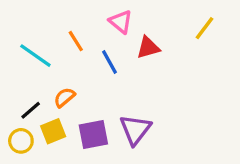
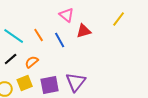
orange line: (76, 41) -> (39, 35), moved
black line: (31, 110) -> (11, 59), moved

